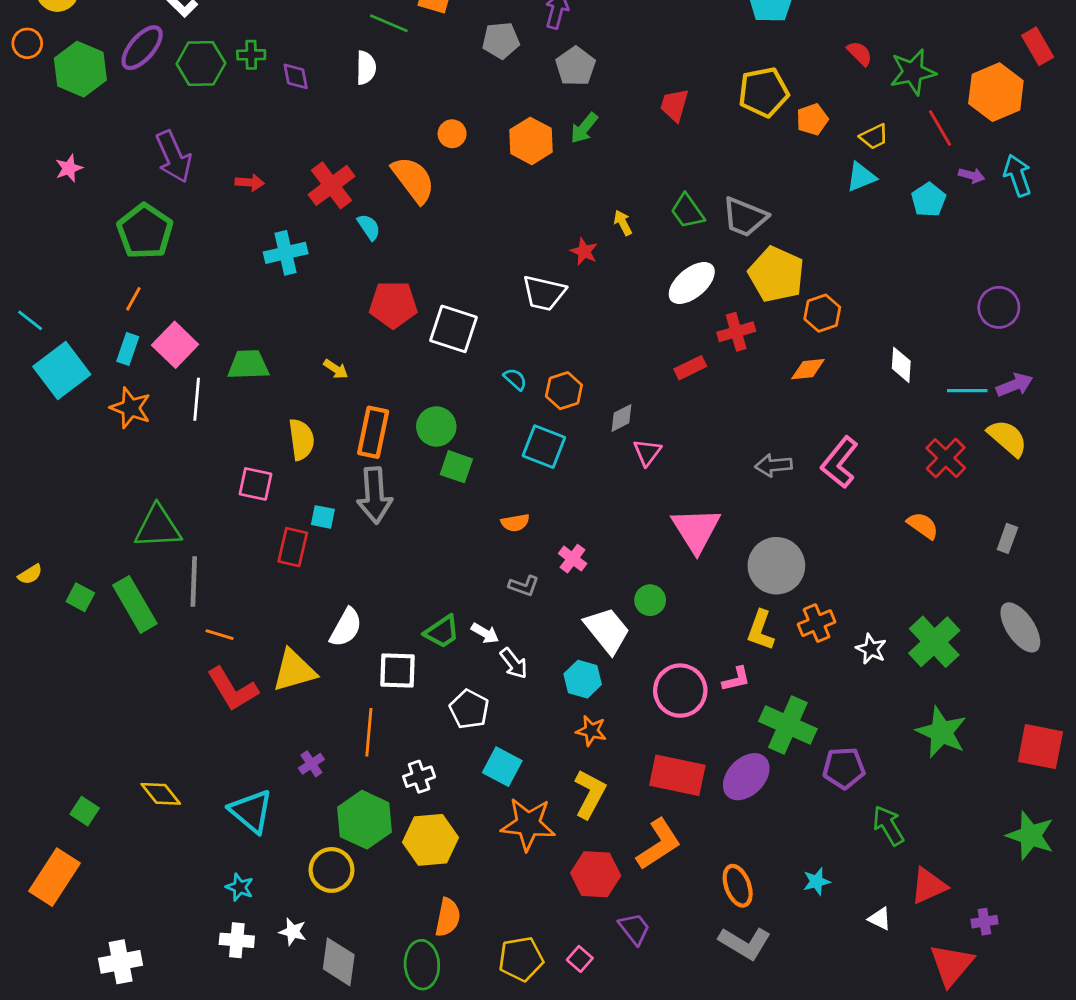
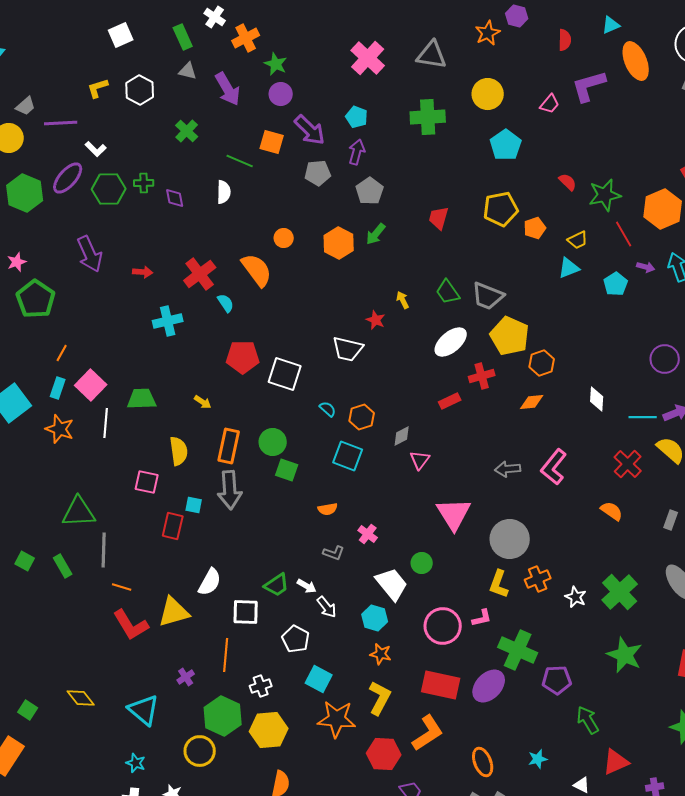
green pentagon: (145, 231) -> (36, 299), moved
green rectangle: (135, 604) -> (63, 566), size x0.6

